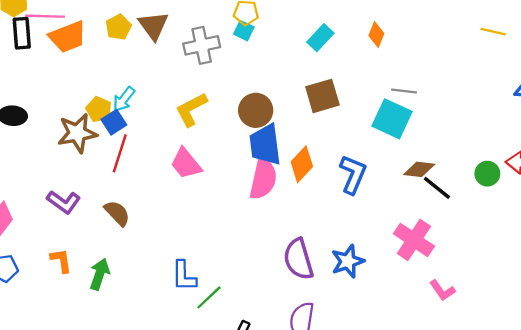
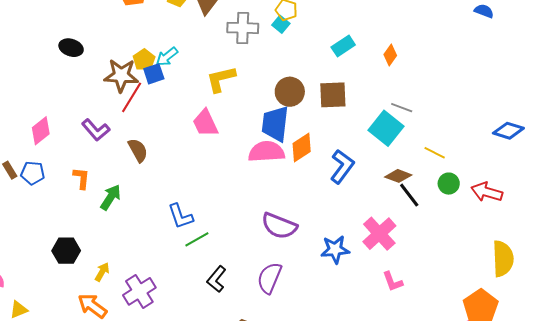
yellow line: (493, 32) -> (435, 153), moved
brown circle: (256, 110) -> (290, 92), moved
red line: (120, 153) -> (132, 97), moved
green circle: (487, 174) -> (449, 184), moved
pink semicircle: (263, 179) -> (266, 152), turned -120
purple semicircle: (298, 259) -> (279, 226), turned -66
blue star: (348, 261) -> (335, 249), moved
blue L-shape: (184, 276) -> (180, 216), turned -32

